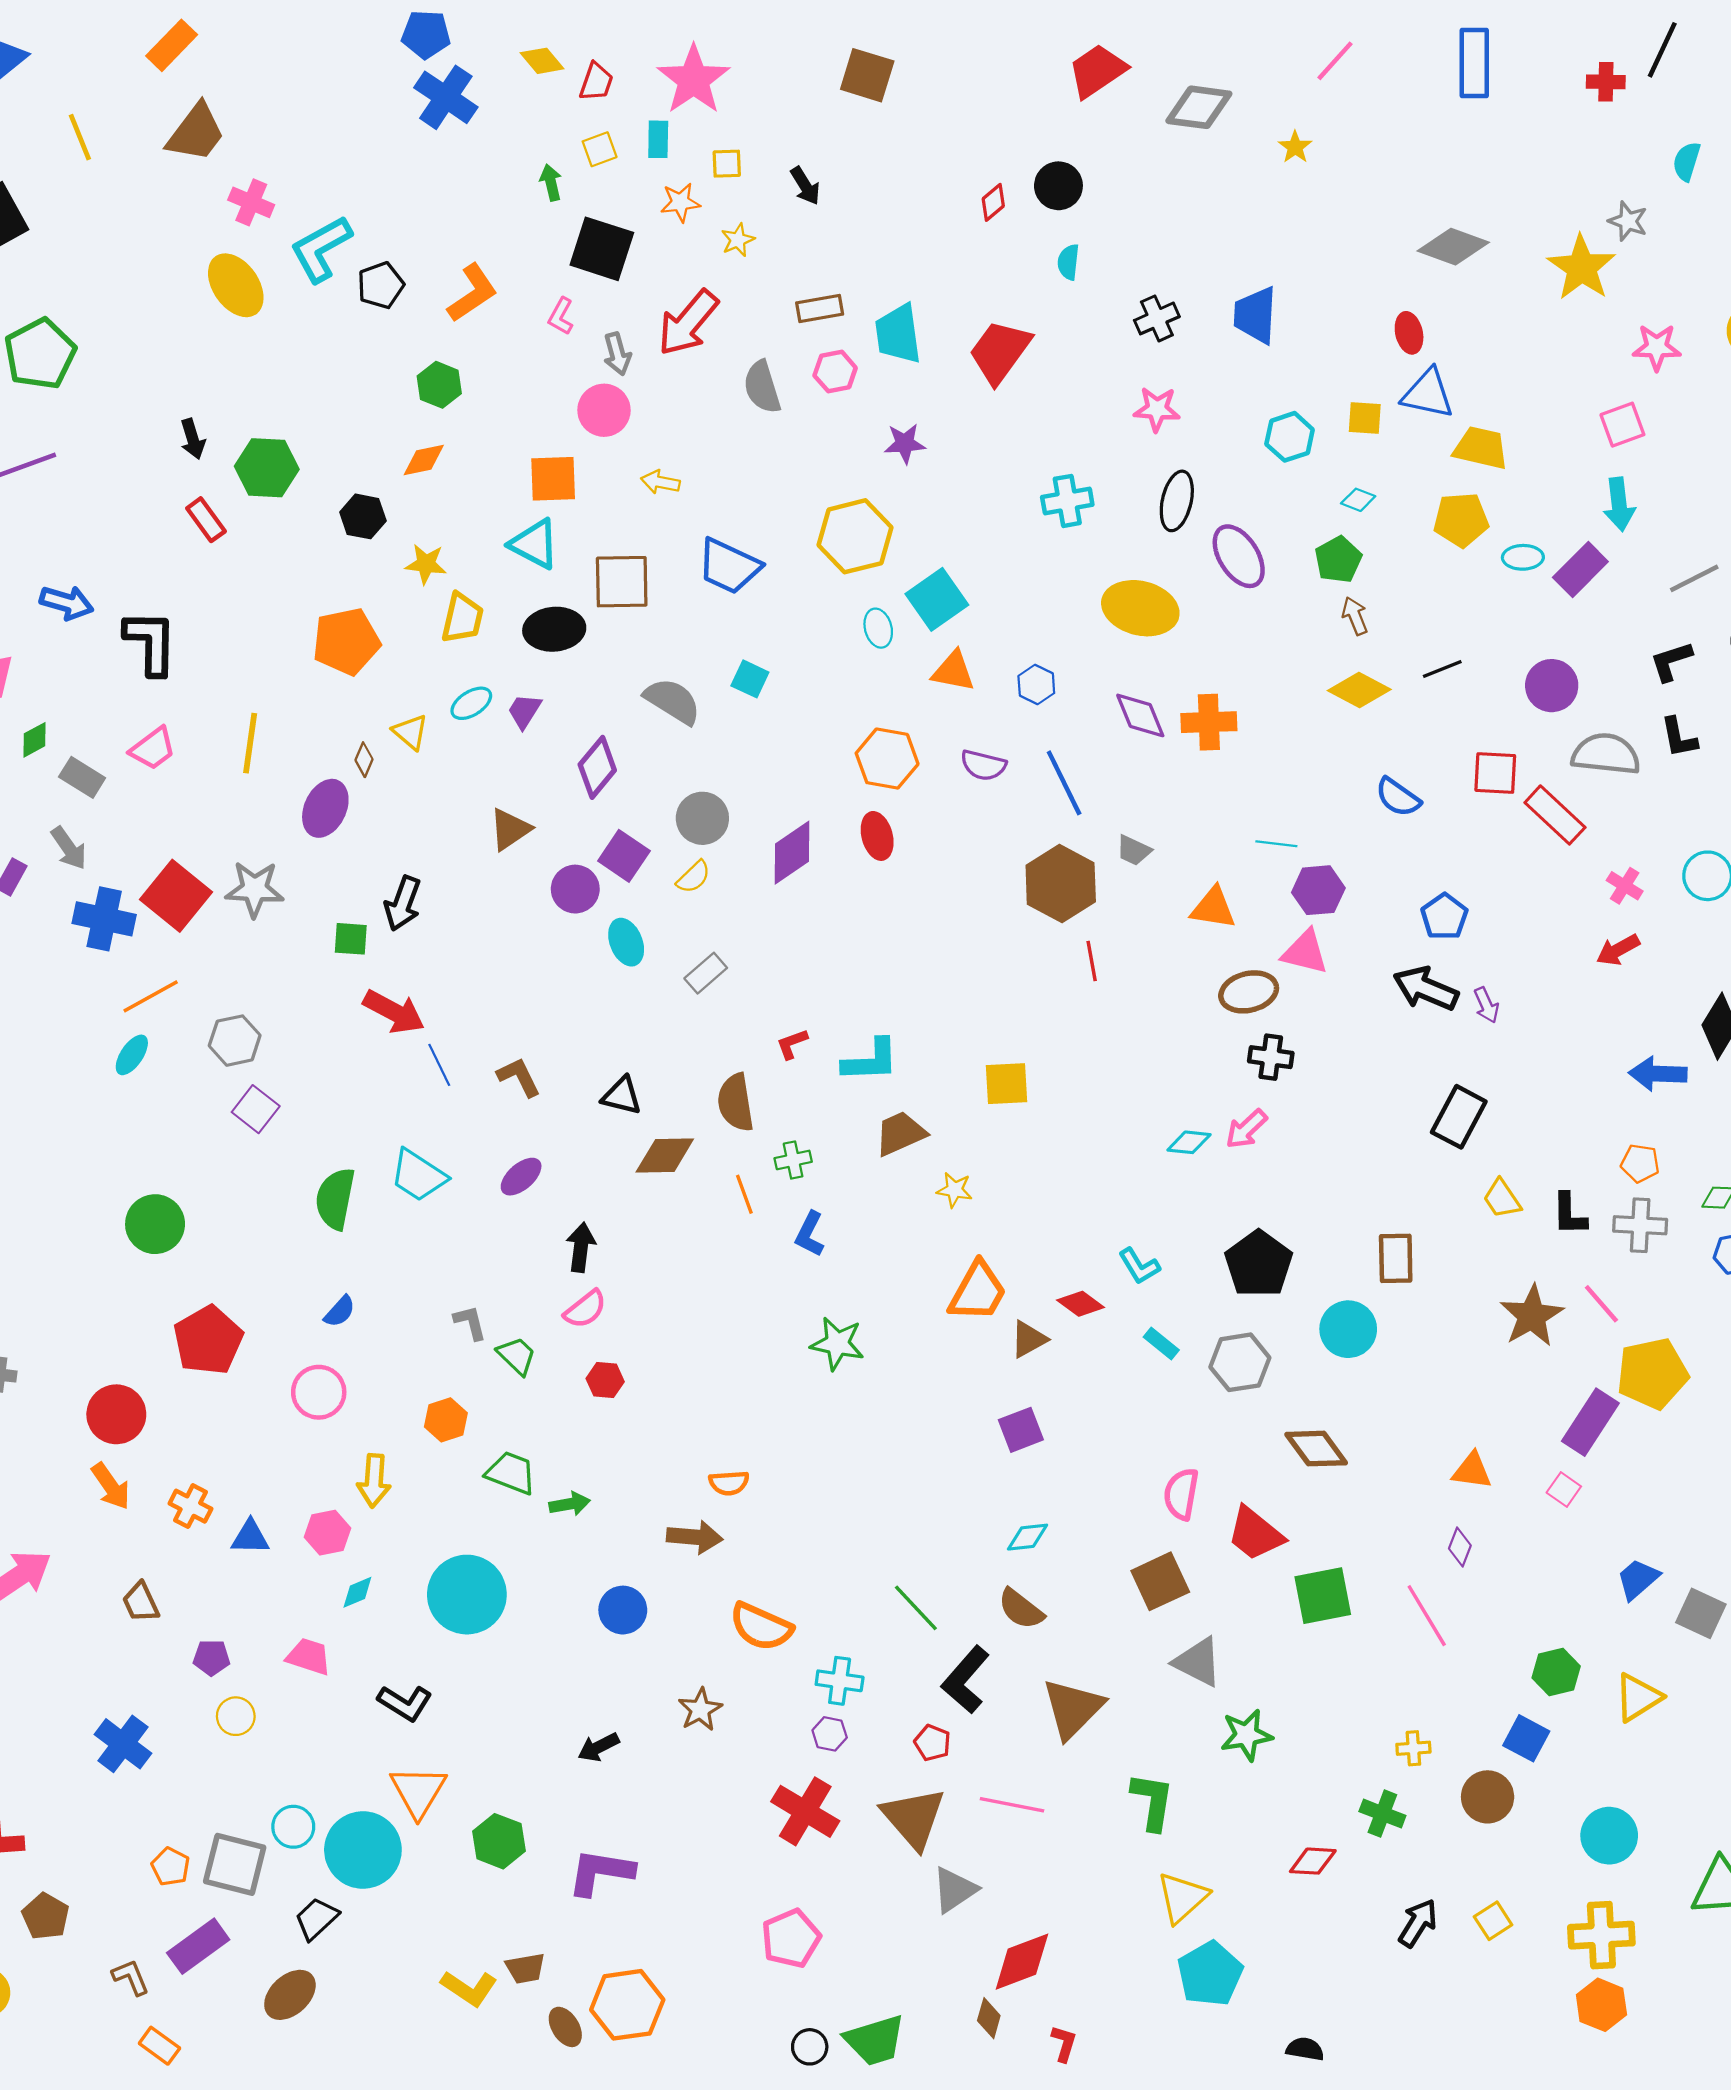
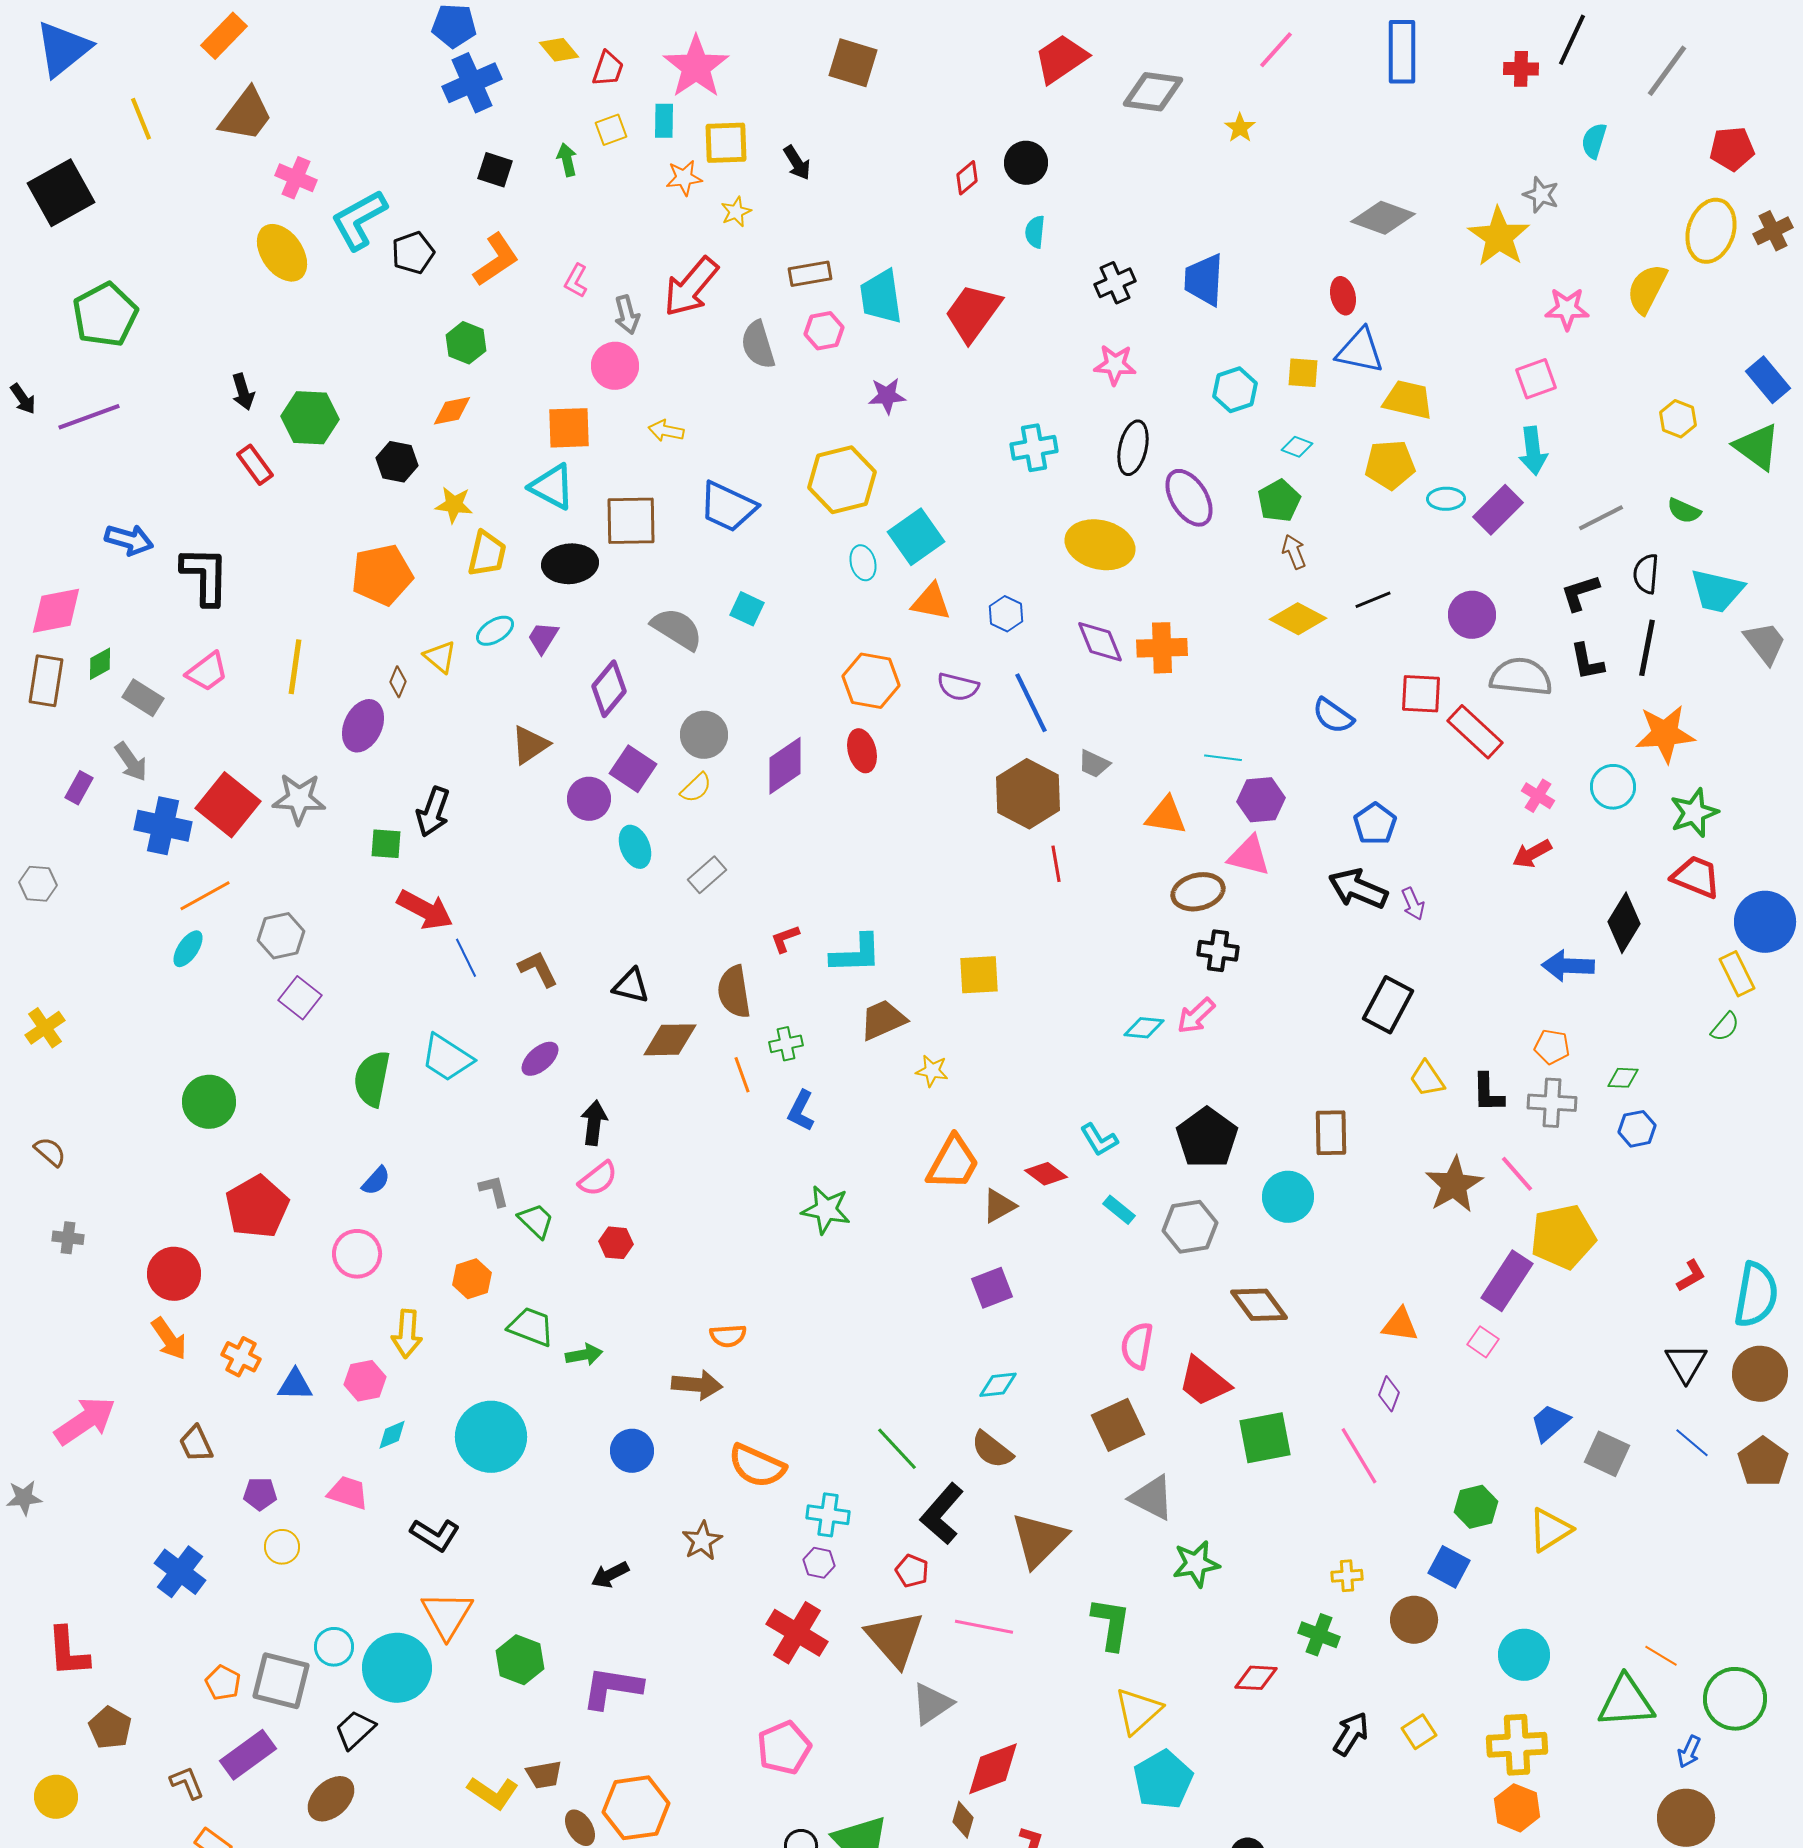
blue cross: (446, 97) -> (472, 83), turned 32
yellow square: (727, 164) -> (726, 143), size x1.6
black square: (602, 249) -> (495, 170), moved, size x0.6

